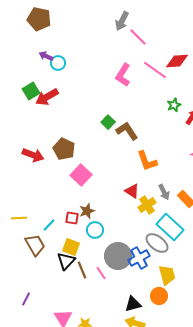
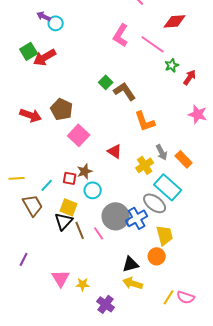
pink line: (155, 70) -> (153, 44), moved
red triangle: (132, 191) -> (115, 151), moved

